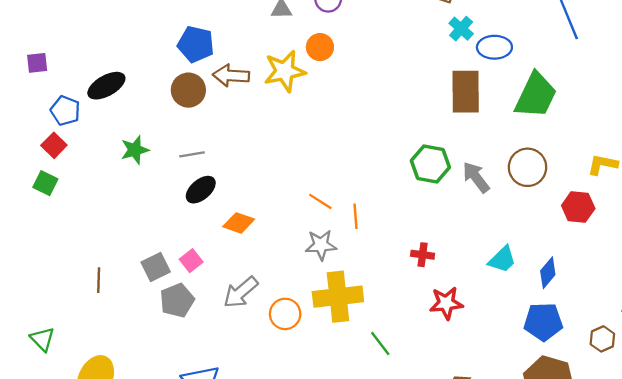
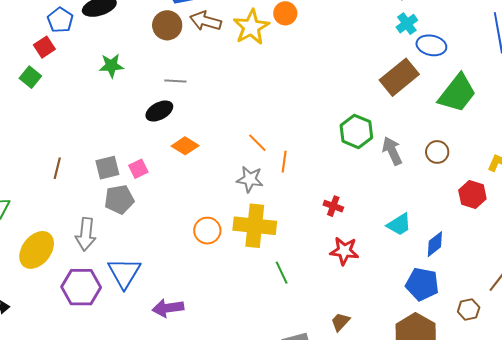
yellow star: (285, 71) -> (251, 27), turned -30
brown rectangle: (466, 92) -> (399, 77), turned 39
gray line: (192, 154) -> (175, 81), moved
brown circle: (528, 167) -> (437, 152), size x0.7
gray arrow: (241, 292) -> (86, 234), moved, turned -56

